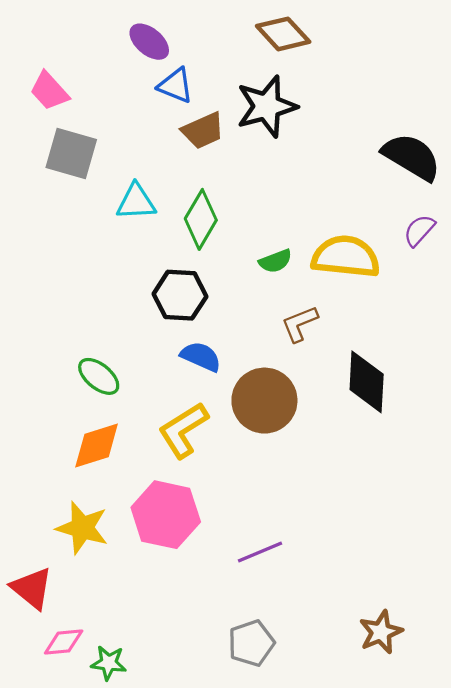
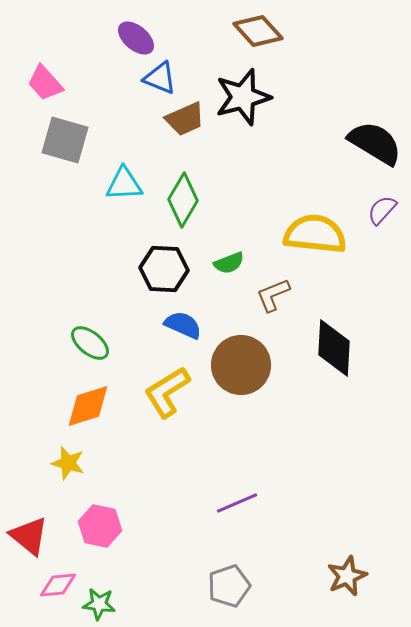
green semicircle: (275, 261) -> (229, 263), moved
pink hexagon: (166, 515) -> (100, 526), moved, size x0.7
yellow star: (82, 528) -> (68, 463), moved, size x0.7

